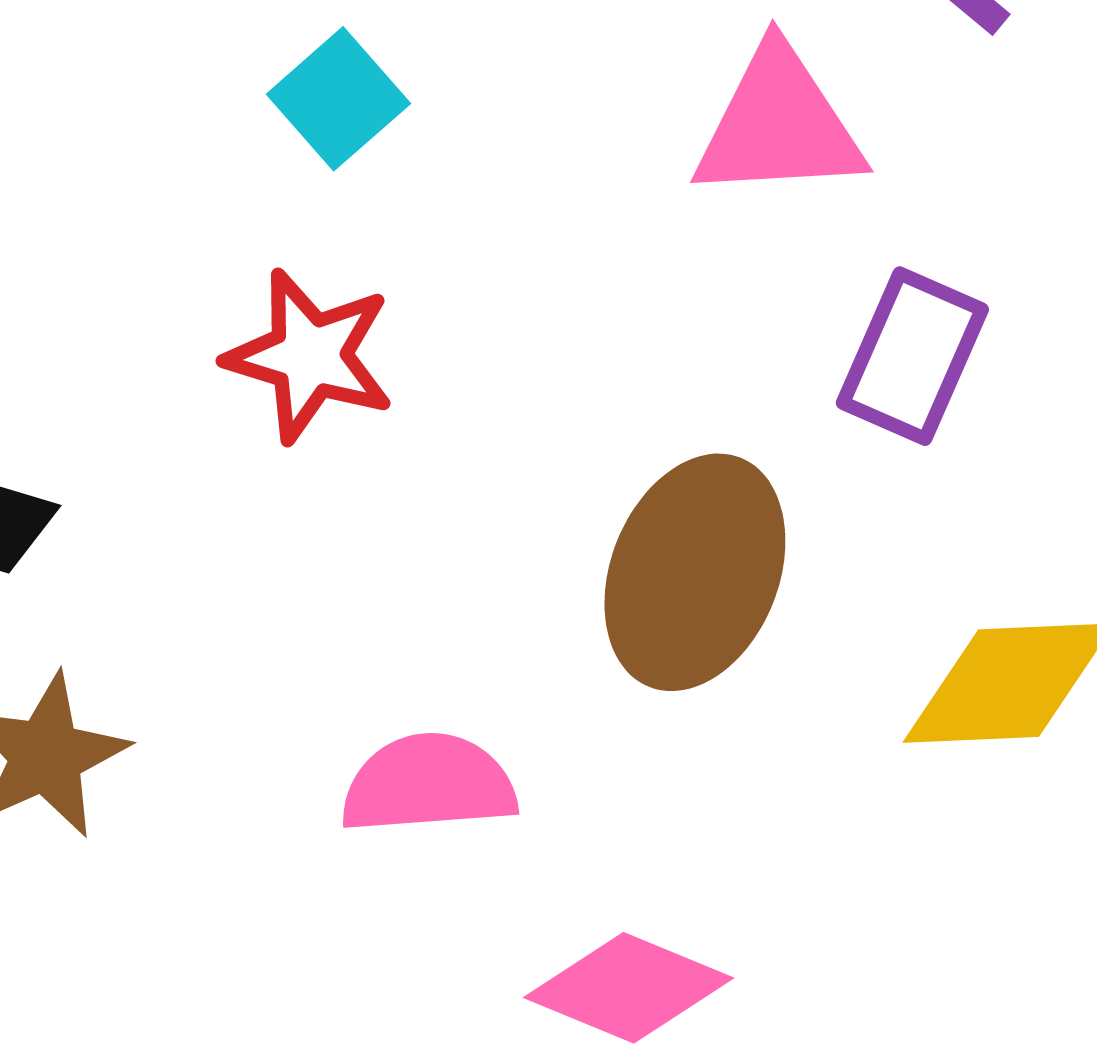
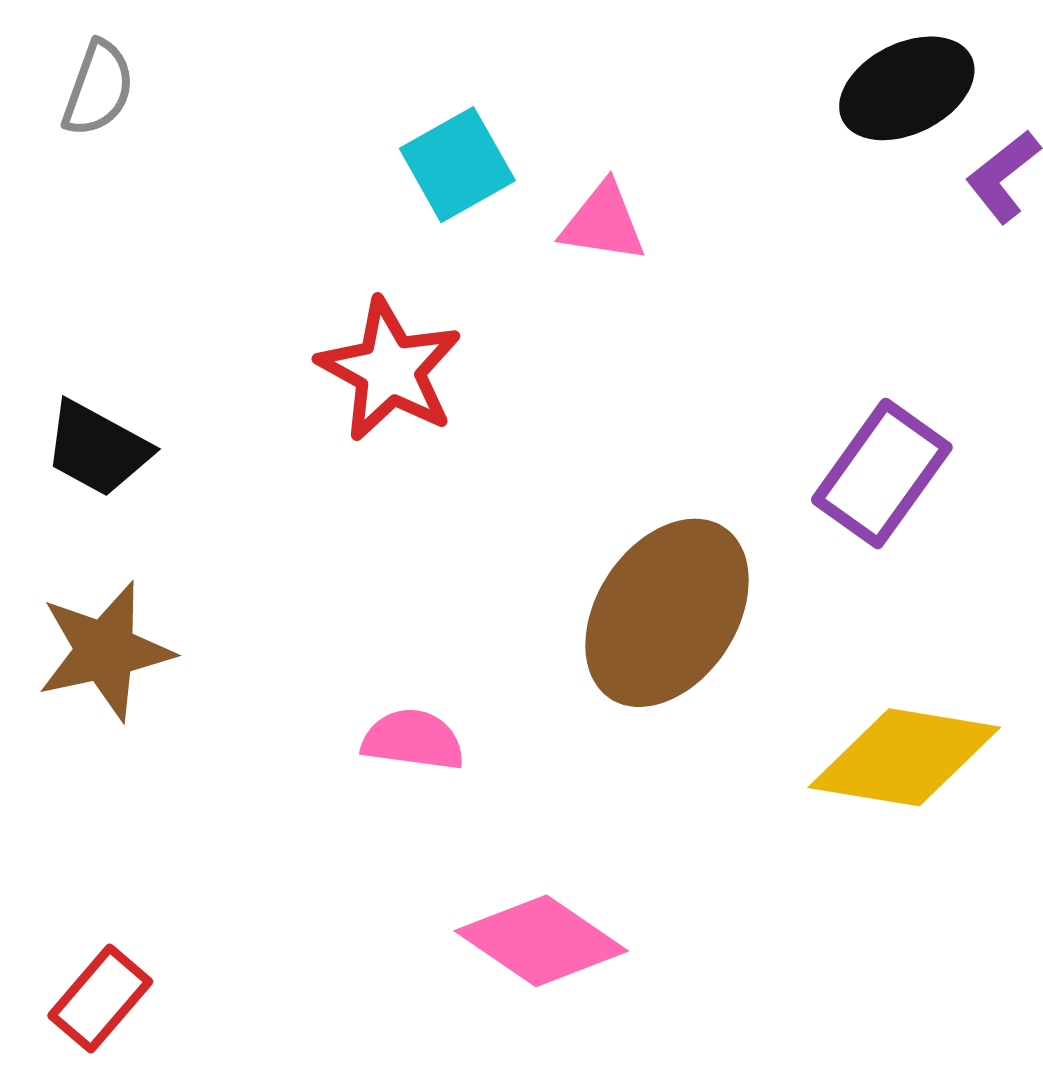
pink triangle: (779, 124) -> (603, 222), moved, size x0.6
pink semicircle: (429, 784) -> (413, 740), size x0.7

